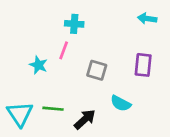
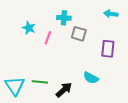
cyan cross: (74, 24) -> (64, 18), moved
cyan star: (38, 65) -> (29, 28), moved
gray square: (97, 70) -> (79, 34), moved

